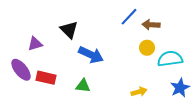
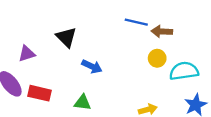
blue line: (129, 17) -> (136, 22), turned 60
blue arrow: (91, 55) -> (92, 66), size x0.7

